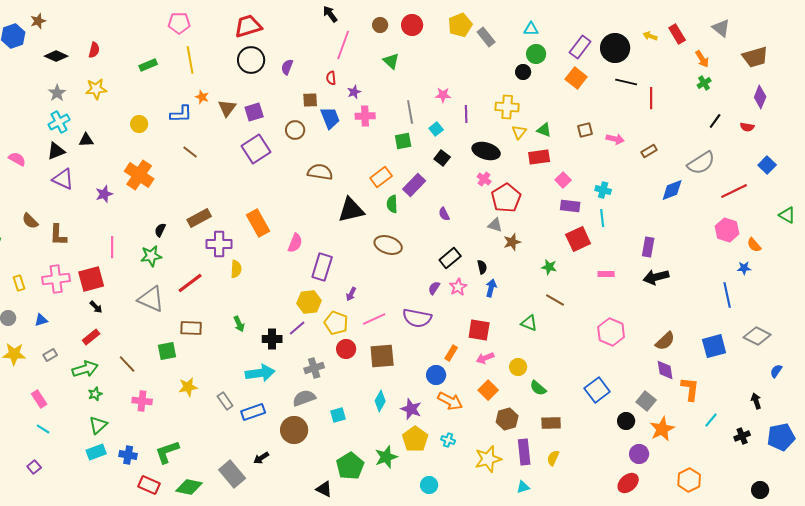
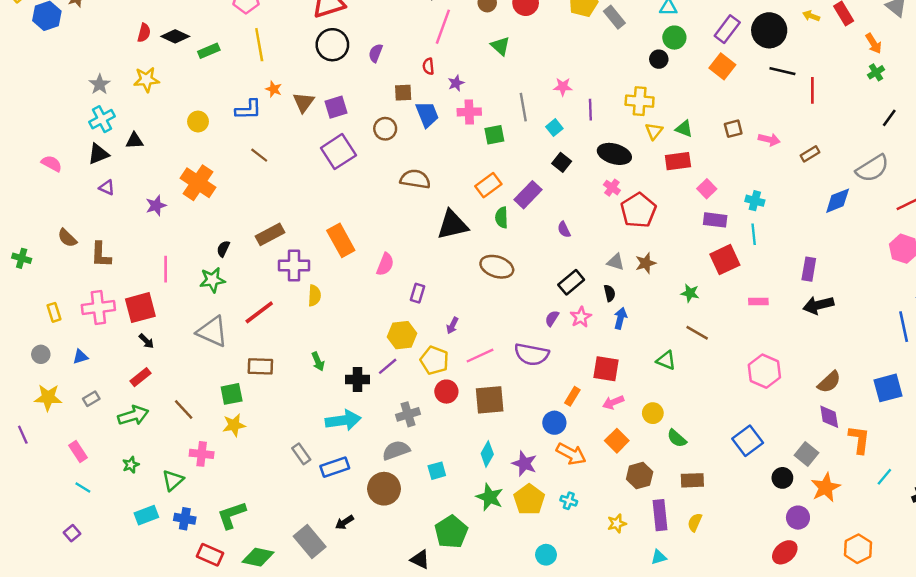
black diamond: (56, 56) -> (175, 36), moved
green square: (403, 141) -> (494, 135), moved
purple triangle: (63, 179) -> (107, 188), size x0.6
gray triangle: (495, 225) -> (616, 262), moved
purple rectangle: (322, 267) -> (418, 293), size x0.6
yellow star: (188, 387) -> (234, 425), moved
green star: (95, 394) -> (131, 465), moved
green triangle: (98, 425) -> (173, 480), moved
green star: (386, 457) -> (490, 497), moved, turned -30
yellow star: (488, 459) -> (617, 524), size x0.6

